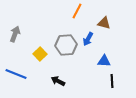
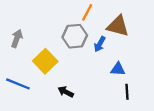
brown triangle: (104, 23) -> (118, 26), size x1.5
gray hexagon: (66, 45) -> (75, 36), moved
yellow square: (40, 54) -> (45, 61), size x1.5

